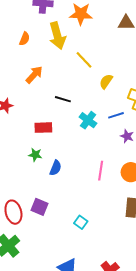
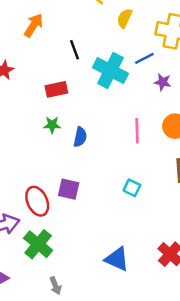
black line: (63, 99) -> (75, 50), turned 63
cyan cross: (88, 120) -> (110, 71), size x1.5
cyan square: (81, 222) -> (132, 188), moved

